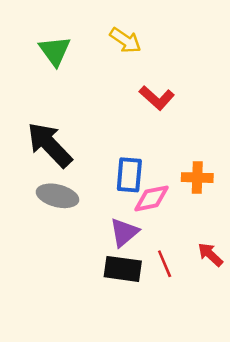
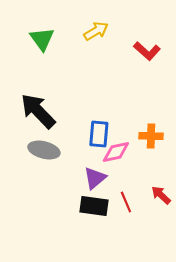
yellow arrow: (125, 40) -> (96, 31), turned -65
red L-shape: (157, 98) -> (147, 51), moved

